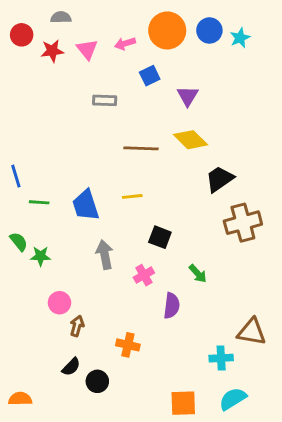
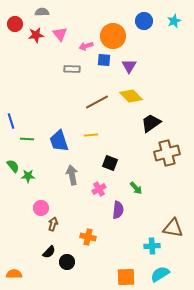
orange circle: (167, 30) -> (113, 36), moved
cyan star: (240, 38) -> (174, 21), moved
pink arrow: (125, 44) -> (86, 46), moved
blue square: (150, 76) -> (104, 60), moved, turned 32
brown line: (141, 148) -> (97, 102), turned -30

